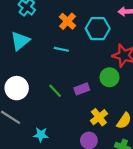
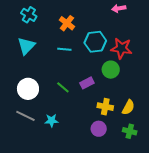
cyan hexagon: (98, 29) -> (95, 42), moved
yellow cross: (99, 117) -> (105, 107), turned -35
cyan star: (41, 135) -> (51, 120), moved

